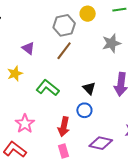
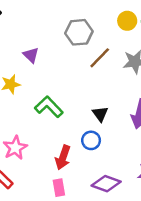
yellow circle: (88, 14) -> (127, 21), moved
brown line: (64, 51) -> (100, 58), moved

